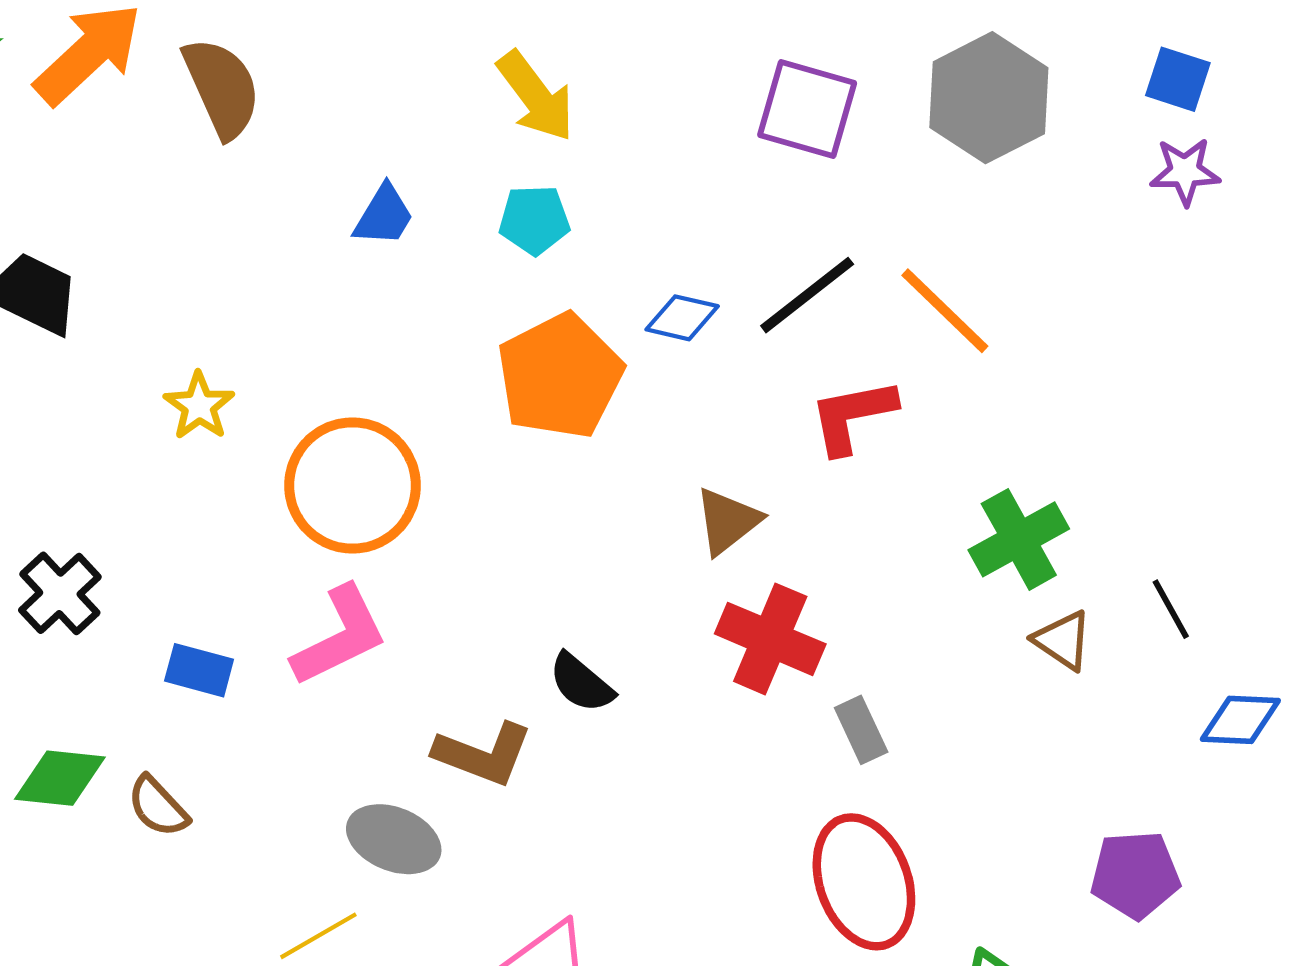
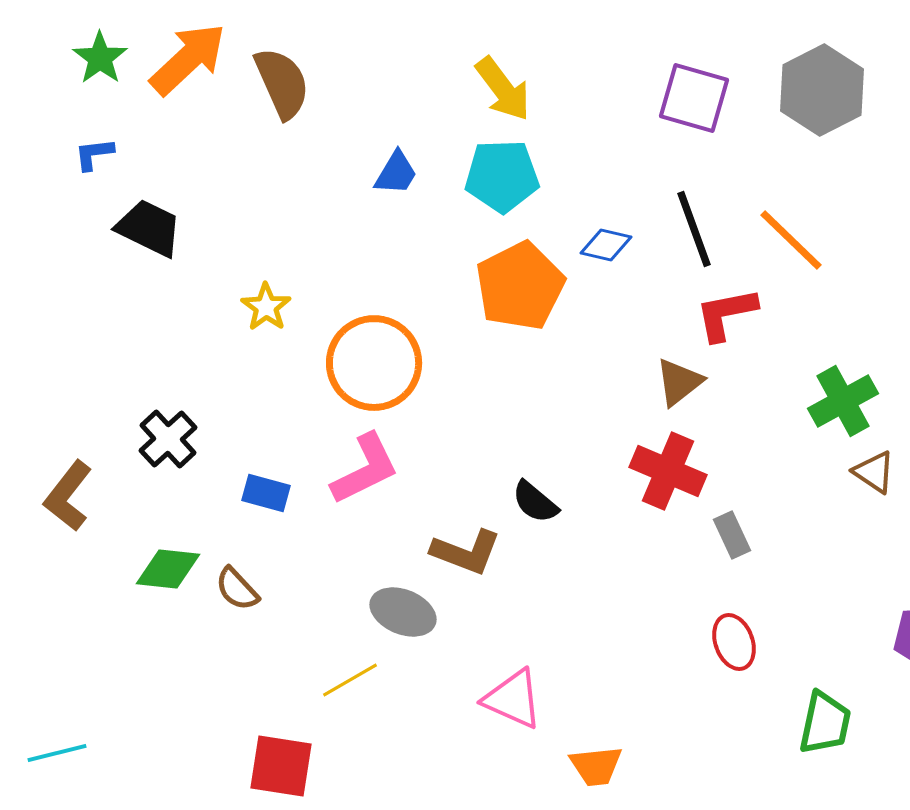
cyan pentagon: (534, 220) -> (502, 176), size x1.5
black line: (807, 295) -> (694, 229), turned -72
brown triangle: (728, 521) -> (679, 382), moved
red ellipse: (864, 882) -> (734, 642), size x0.6

